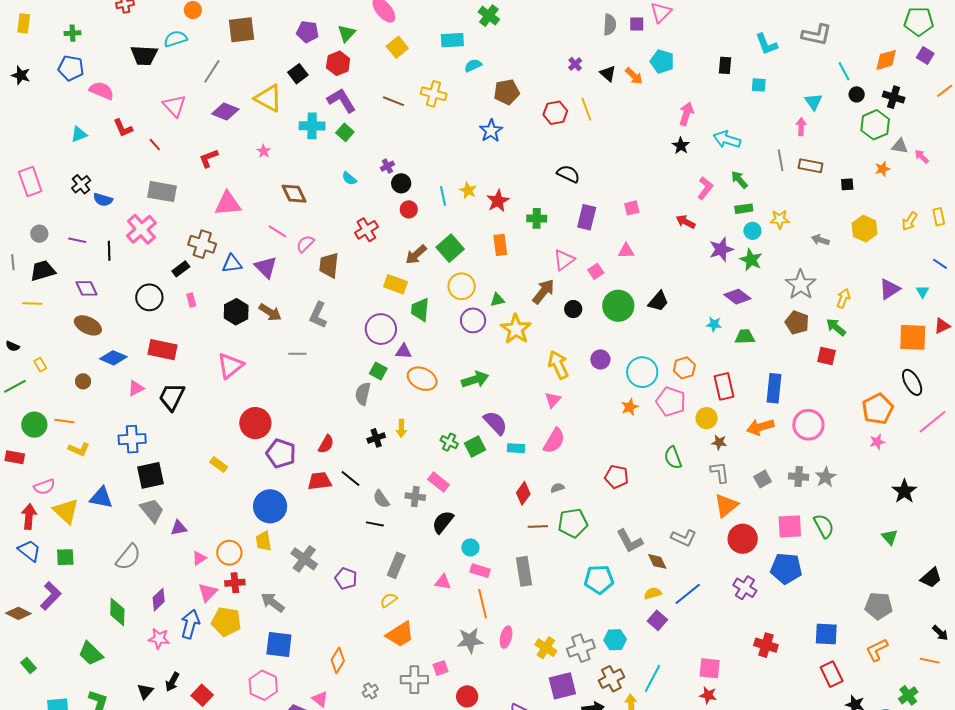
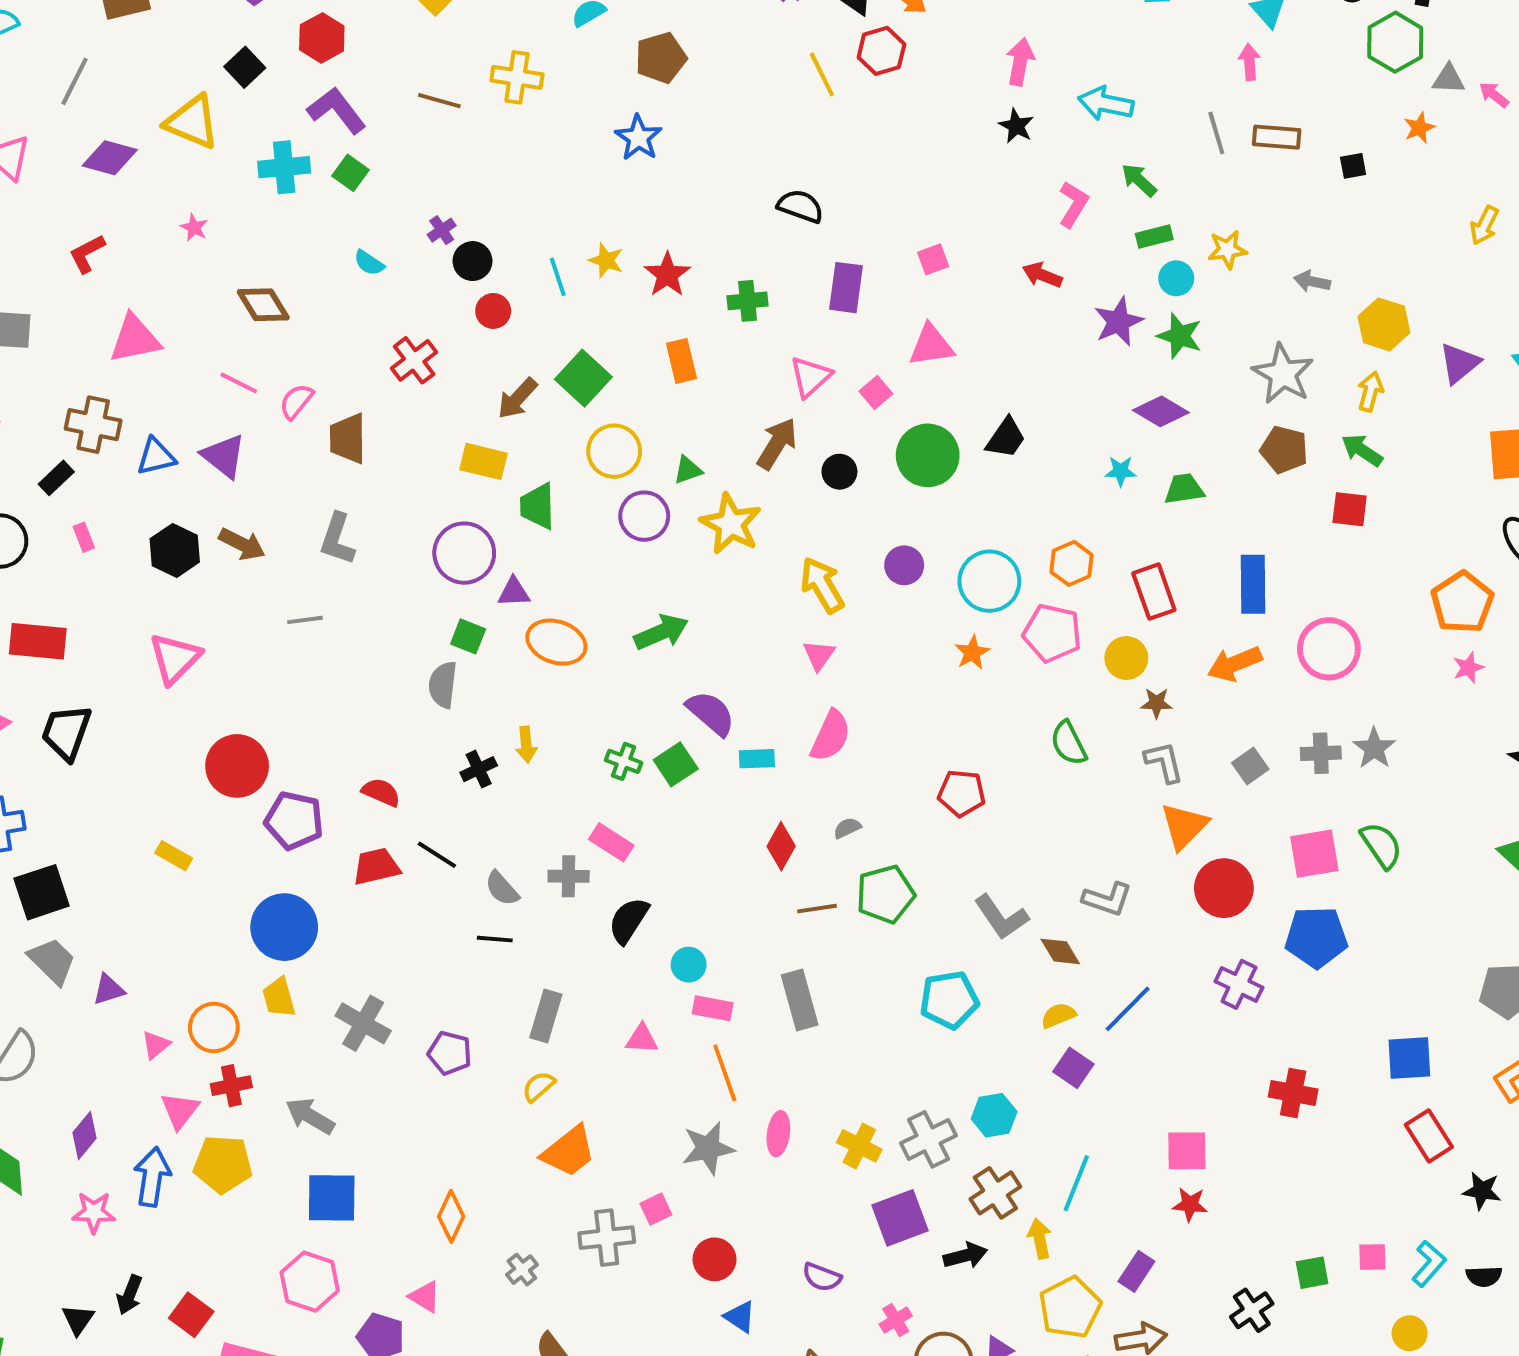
red hexagon: (555, 113) -> (881, 51), moved
yellow hexagon: (865, 229) -> (1384, 324), moved
pink triangle: (626, 251) -> (931, 345), size x1.4
red semicircle: (326, 444) -> (381, 792), turned -90

